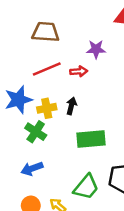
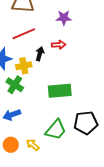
red arrow: (79, 71) -> (59, 45), moved
black arrow: (71, 106) -> (40, 54), moved

